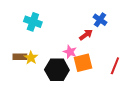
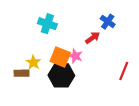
cyan cross: (33, 22) -> (47, 24), moved
brown rectangle: (20, 57) -> (22, 73), moved
orange square: (83, 63) -> (60, 57), moved, turned 36

